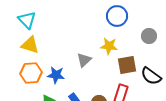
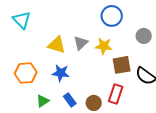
yellow triangle: (30, 45) -> (57, 45), moved
gray triangle: (84, 60) -> (81, 43), moved
blue star: (56, 75) -> (61, 73), moved

